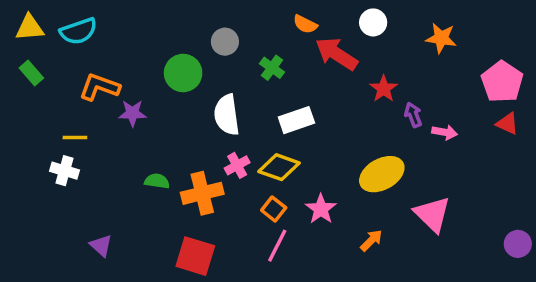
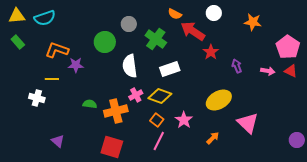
green cross: (272, 68) -> (156, 39), size x1.5
red star: (384, 89) -> (211, 52), moved
pink arrow: (445, 132) -> (268, 71), moved
yellow line: (75, 138) -> (52, 79), moved

